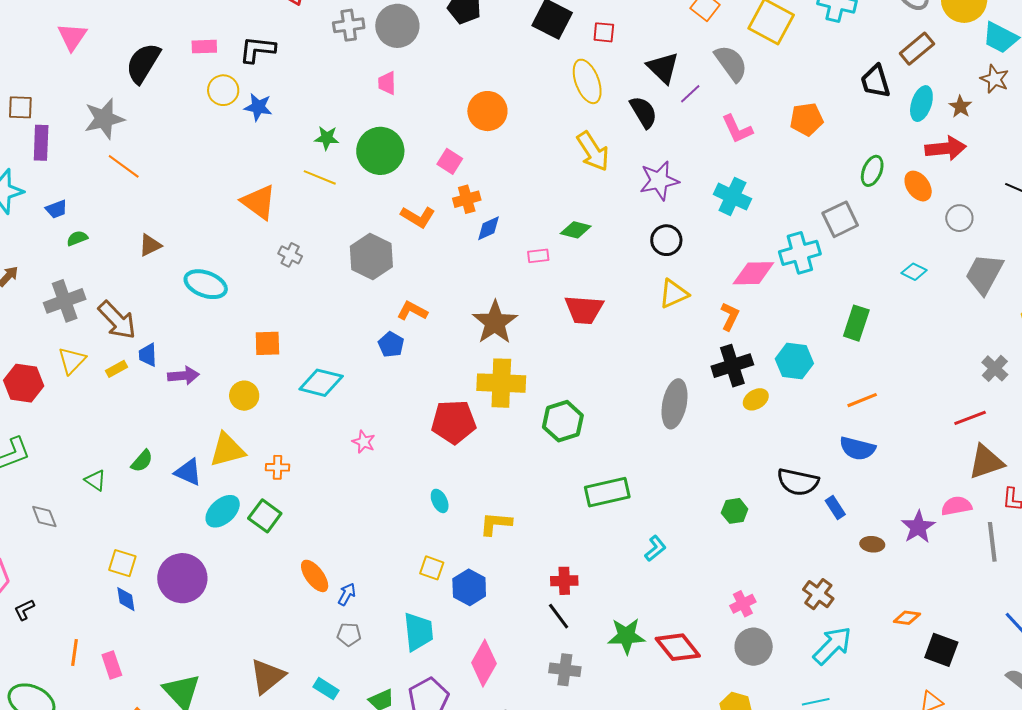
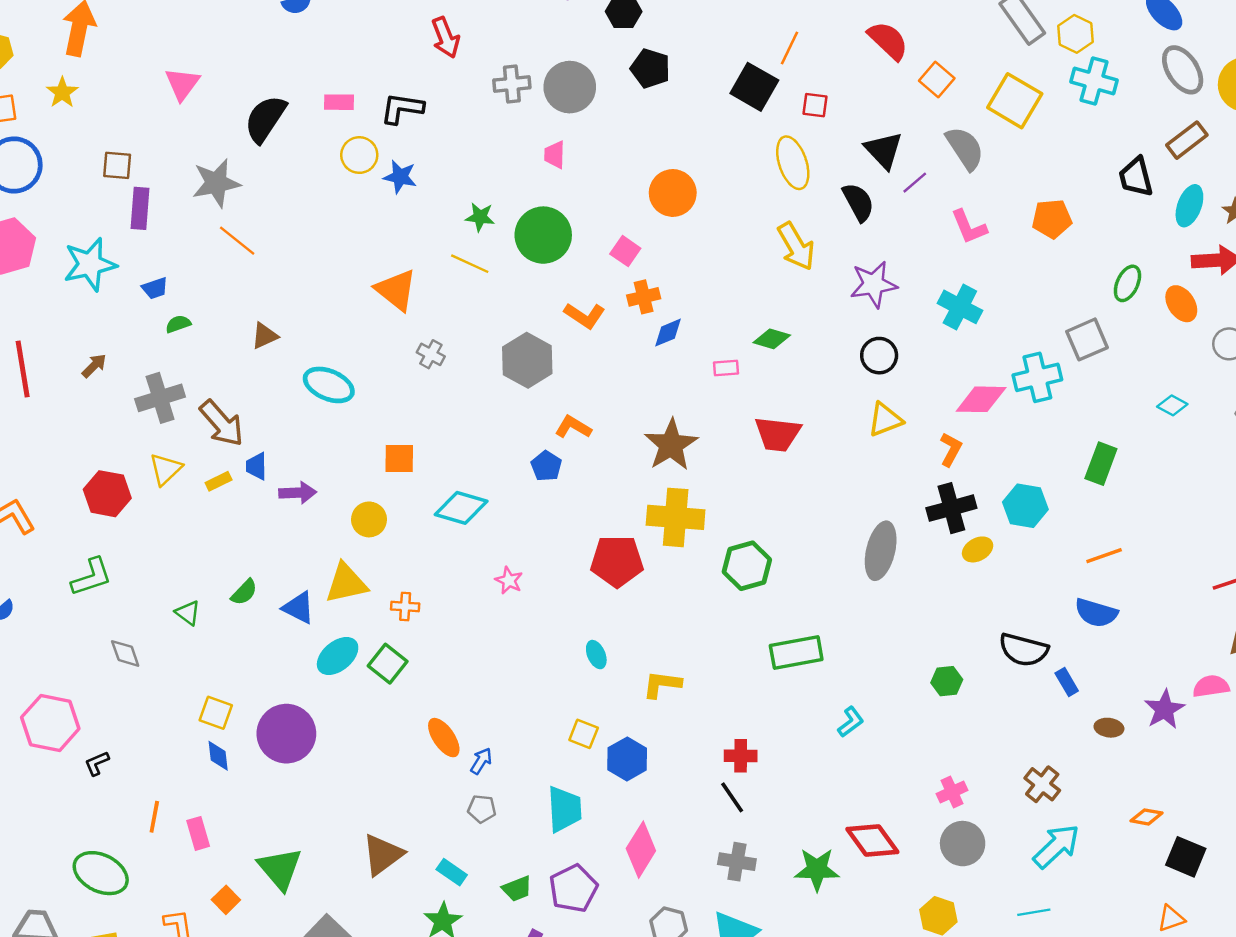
green star: (626, 636) -> (817, 869), moved

